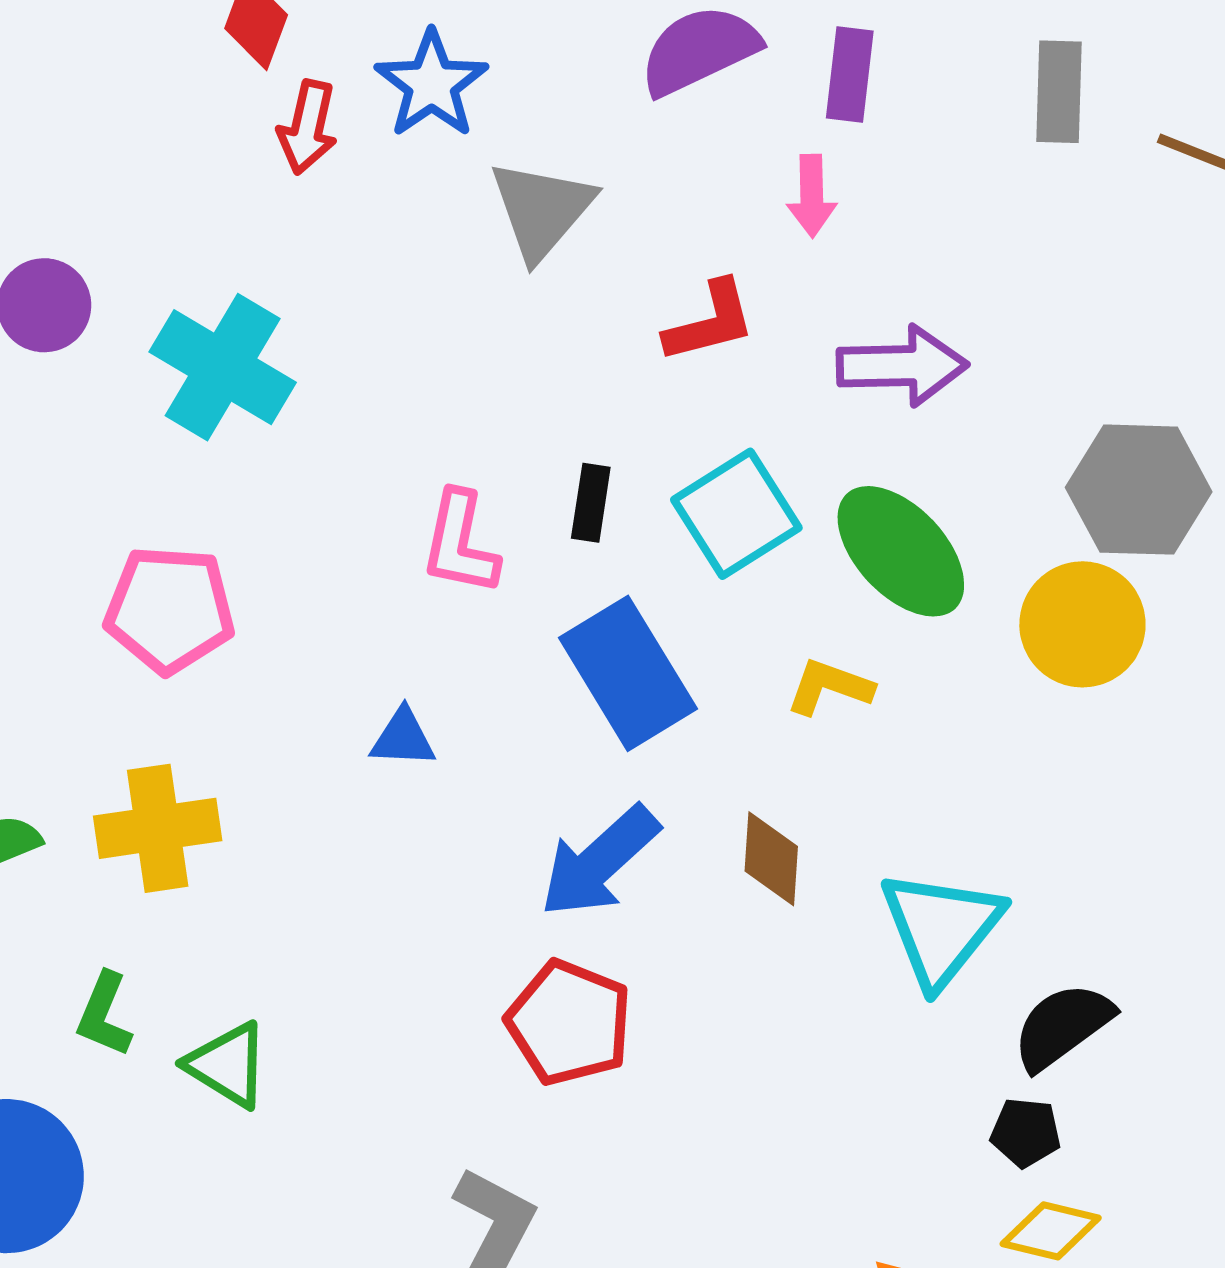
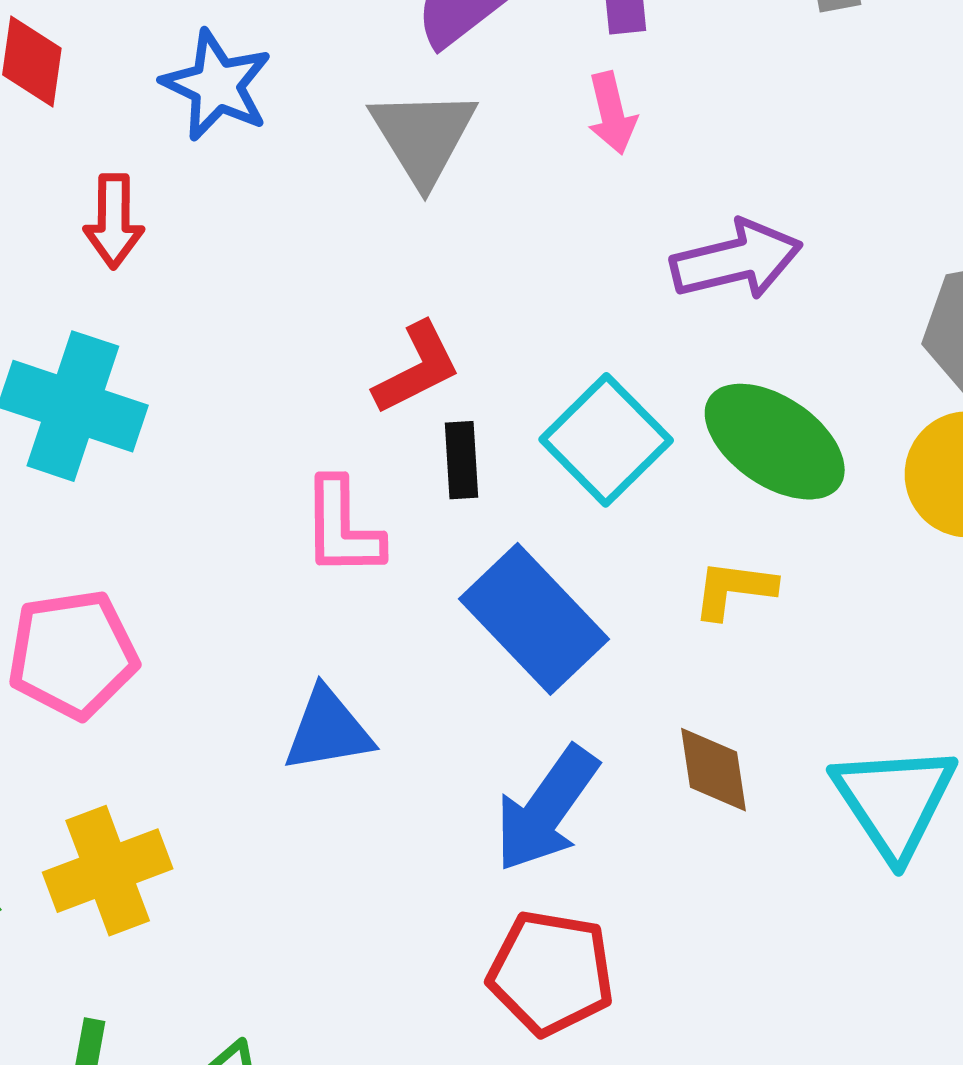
red arrow: (308, 127) -> (114, 221), moved
gray triangle: (542, 210) -> (423, 136), moved
red L-shape: (710, 322) -> (417, 368), moved
blue triangle: (403, 738) -> (328, 730), size x1.4

